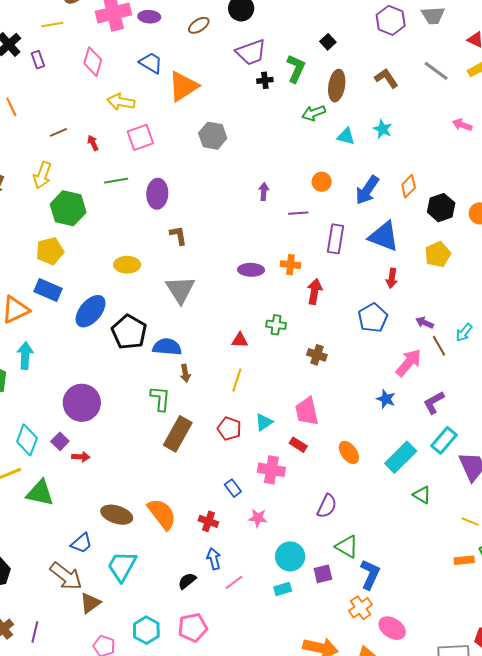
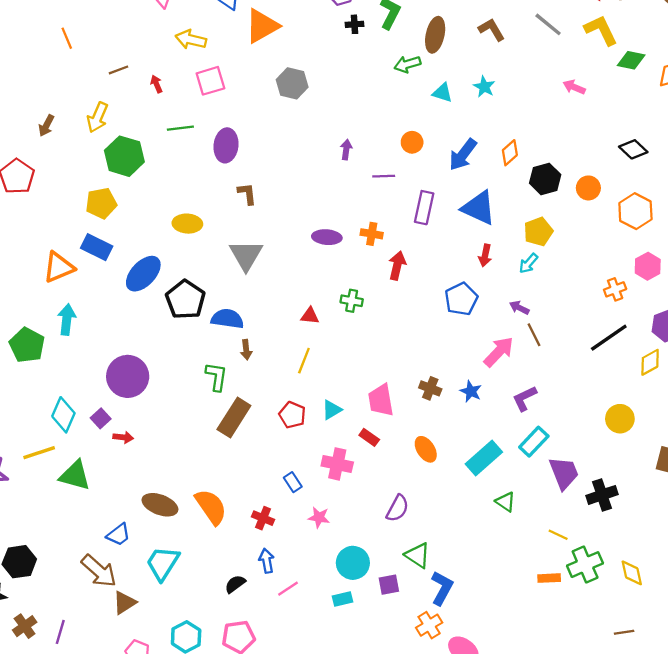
cyan arrow: (464, 333) -> (528, 263), moved
brown cross: (317, 355) -> (430, 388), moved

